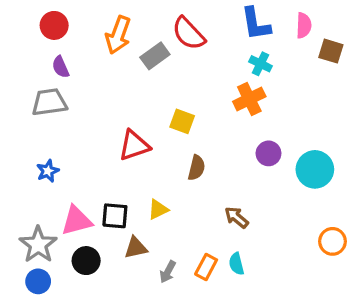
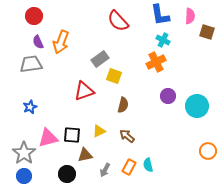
orange arrow: (118, 35) -> (61, 42), moved
gray rectangle: (155, 56) -> (100, 59), moved
brown arrow: (236, 217) -> (127, 136), moved
black circle: (86, 261) -> (67, 174), moved

